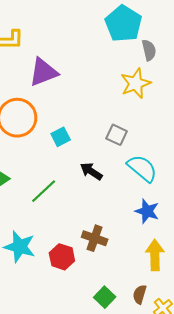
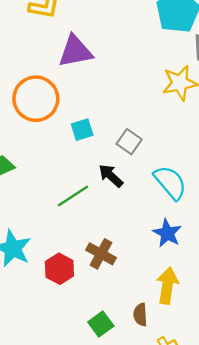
gray square: (117, 135) -> (129, 142), moved
green line: (44, 191) -> (73, 196), moved
brown semicircle: (140, 294) -> (140, 315), moved, turned -30

